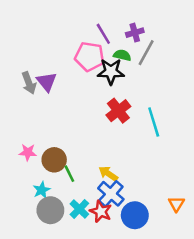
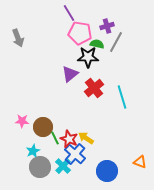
purple line: (103, 34) -> (69, 13), moved
pink pentagon: (89, 57) -> (80, 33), moved
purple triangle: (47, 82) -> (70, 74), moved, turned 30
gray arrow: (29, 83) -> (18, 38), moved
blue cross: (111, 194) -> (75, 154), moved
orange triangle: (176, 204) -> (140, 162), turned -40
red star: (101, 211) -> (69, 139), moved

